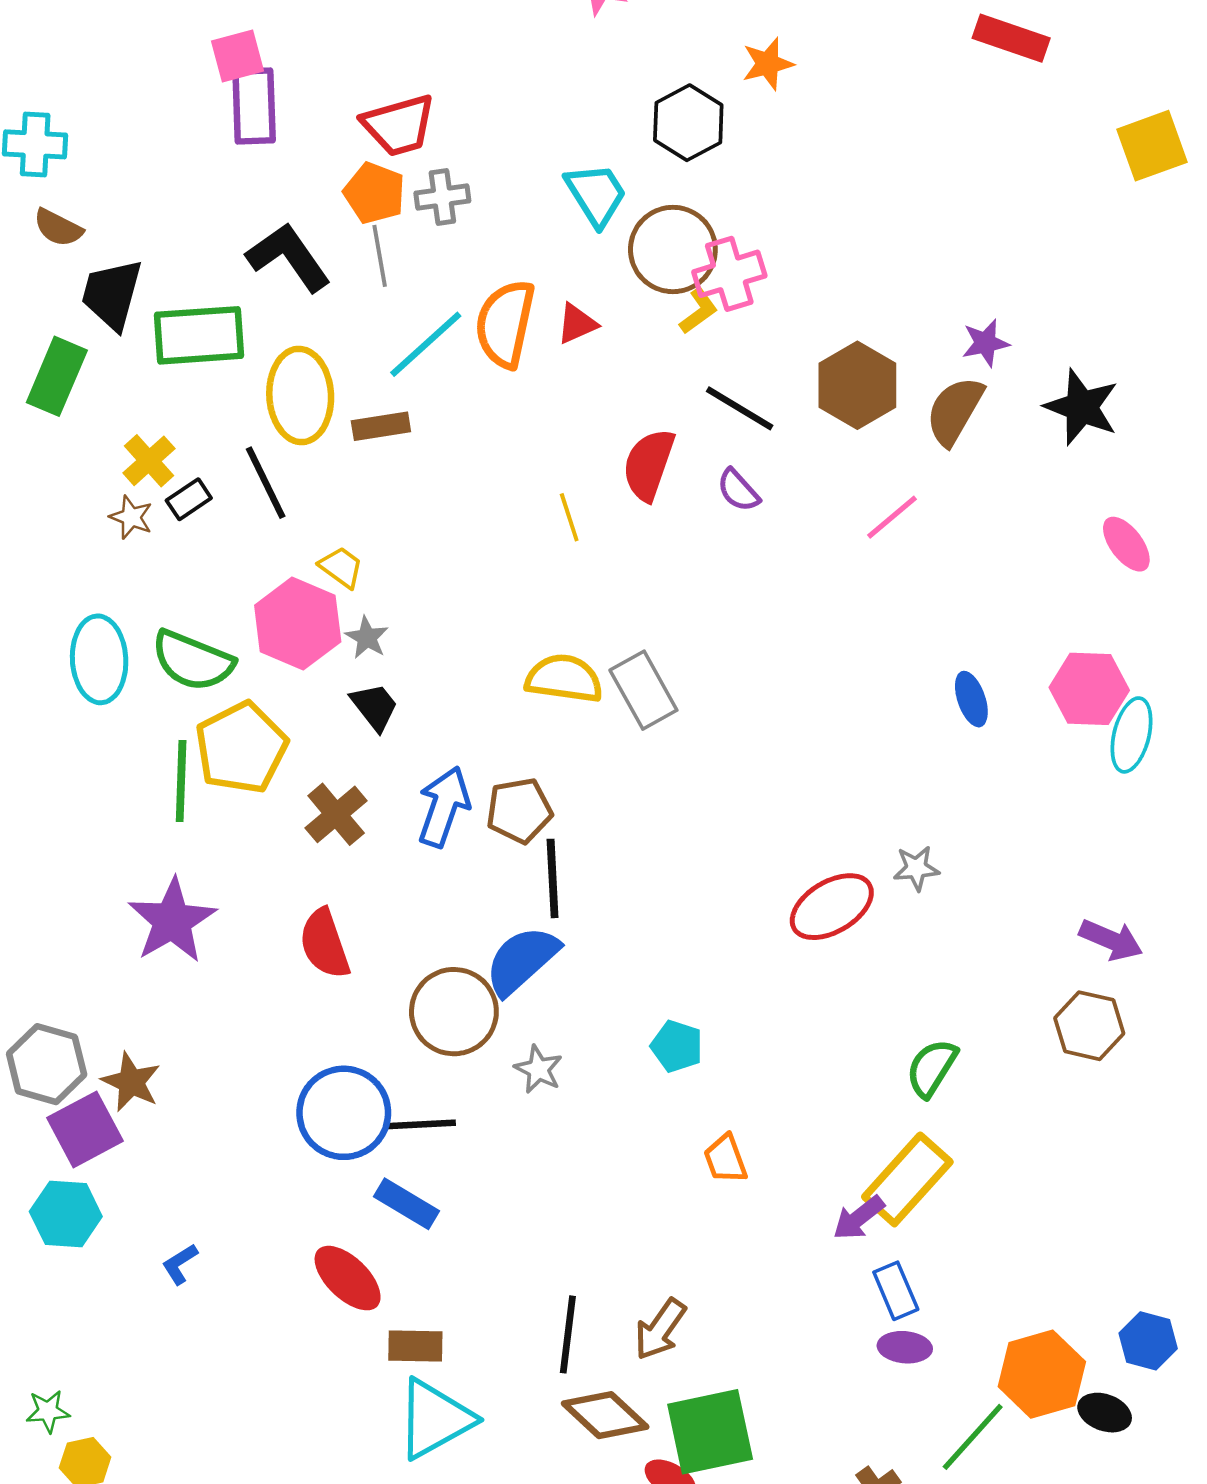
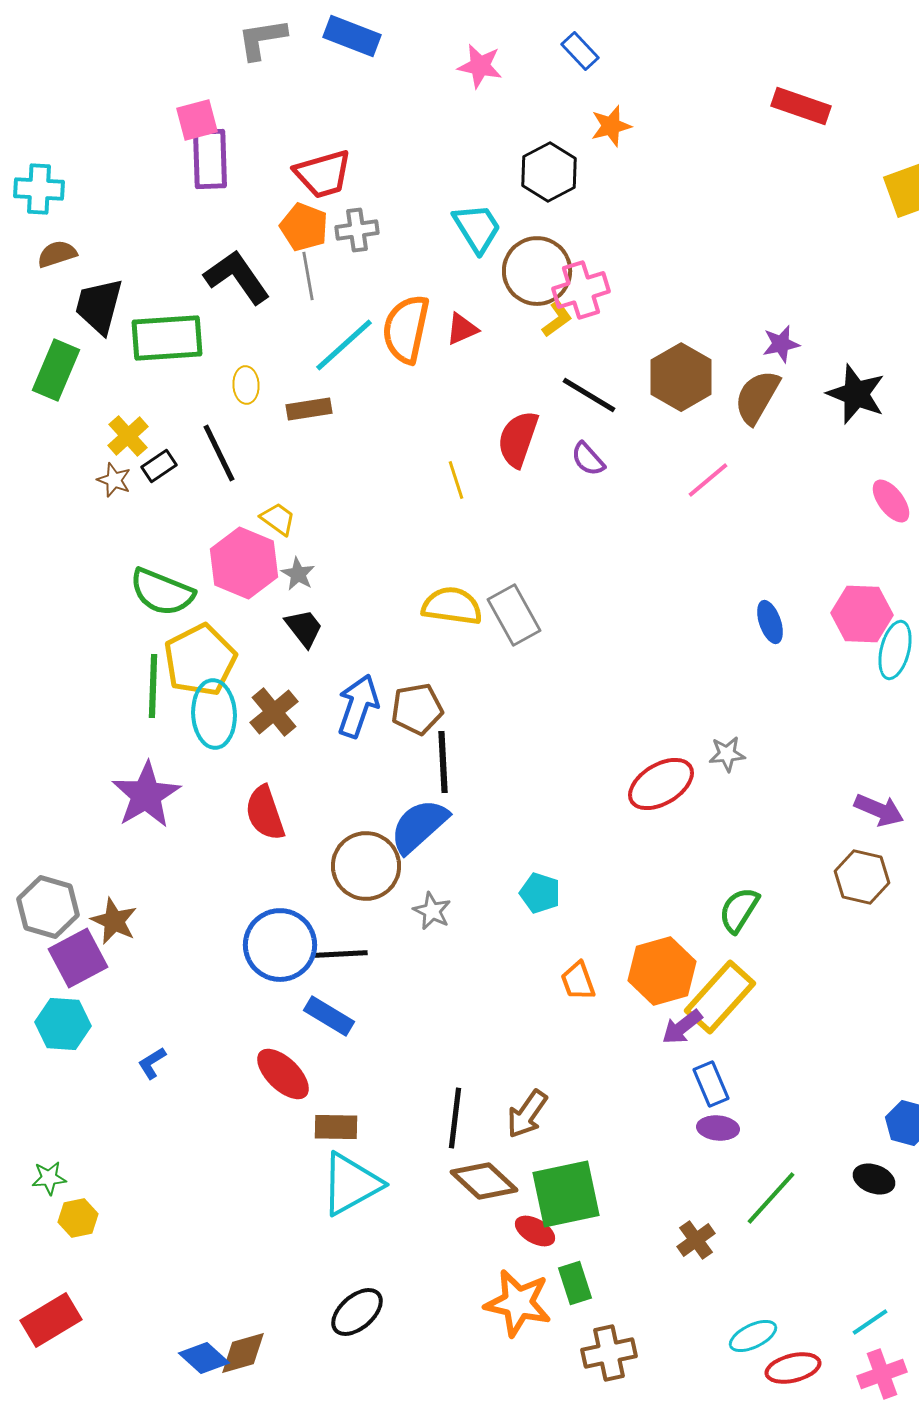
brown semicircle: (58, 228) -> (57, 254), turned 135
yellow ellipse: (300, 396) -> (246, 385), size x0.5
cyan ellipse: (99, 659) -> (214, 714), moved
orange hexagon: (1042, 1374) -> (662, 971), moved

